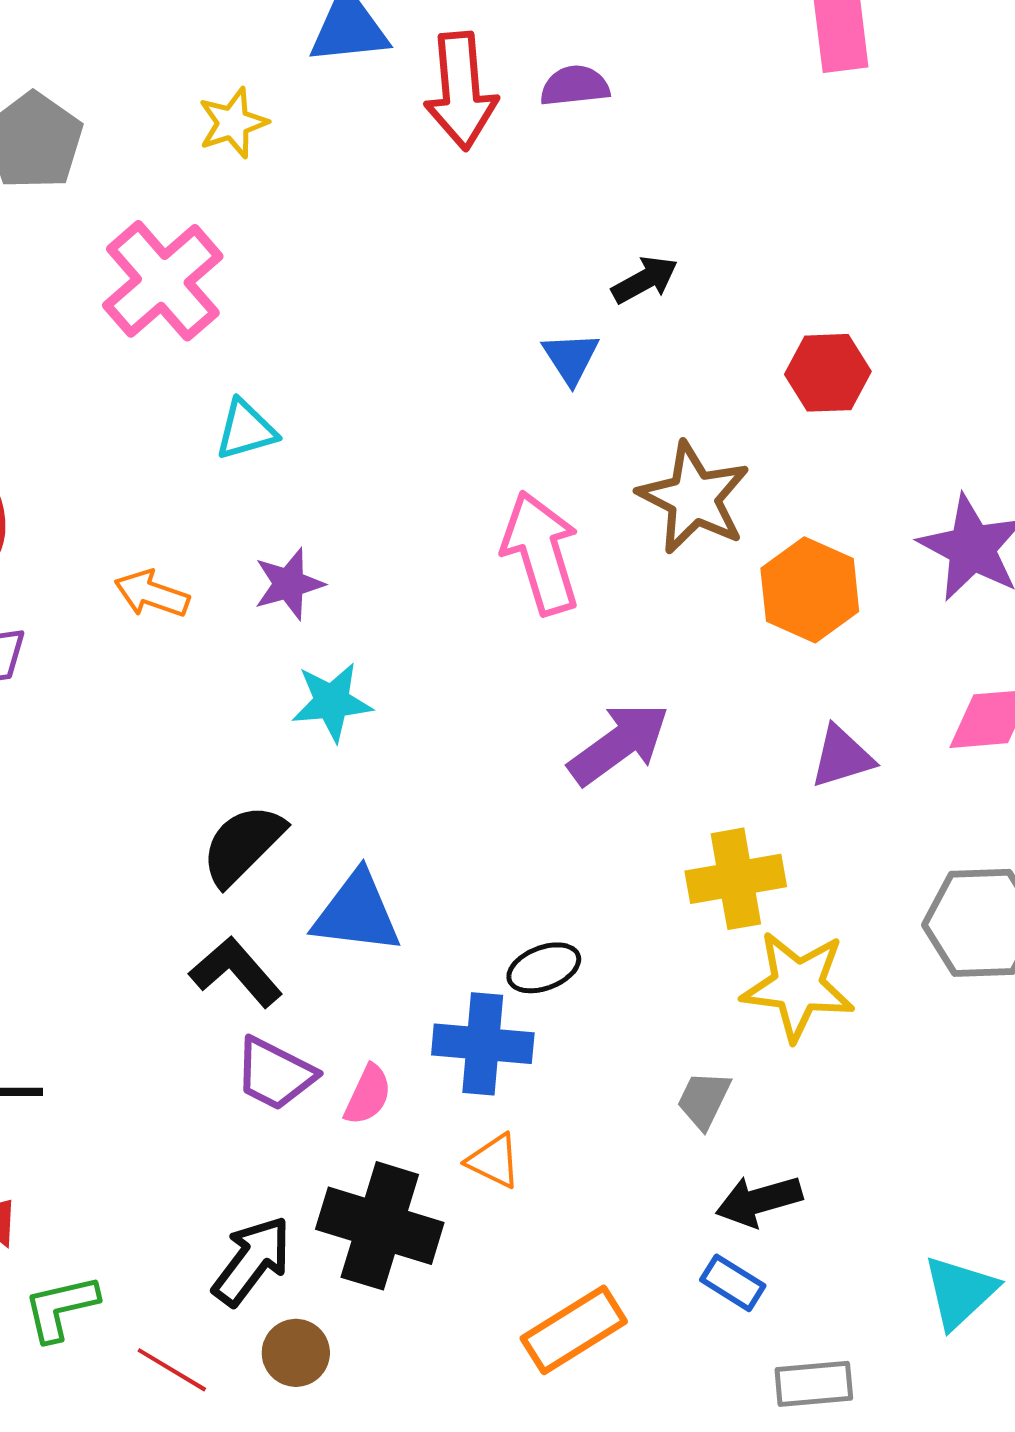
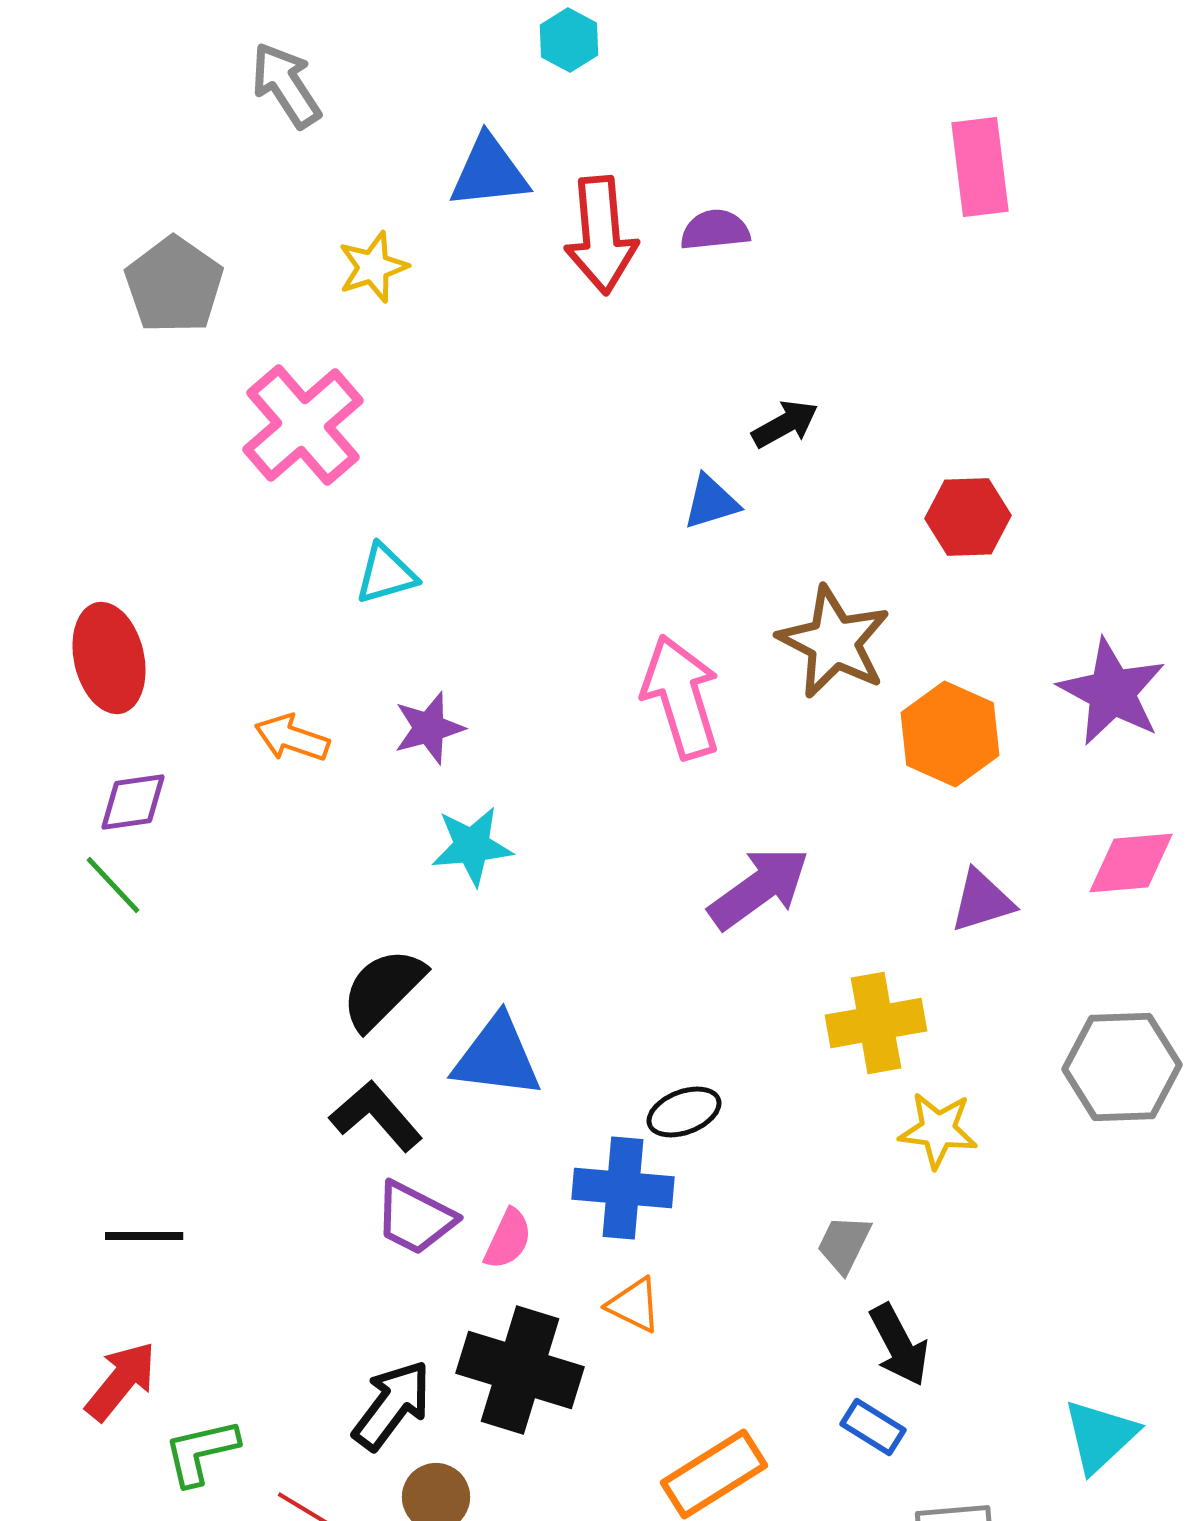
blue triangle: (571, 358) -> (711, 502), turned 46
yellow star: (798, 986) -> (938, 1130), size x0.7
black arrow: (759, 1201) -> (899, 1345), turned -102

